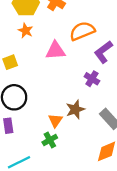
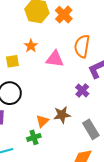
orange star: (26, 31) -> (31, 46), moved
orange semicircle: (82, 31) -> (82, 46), turned -70

